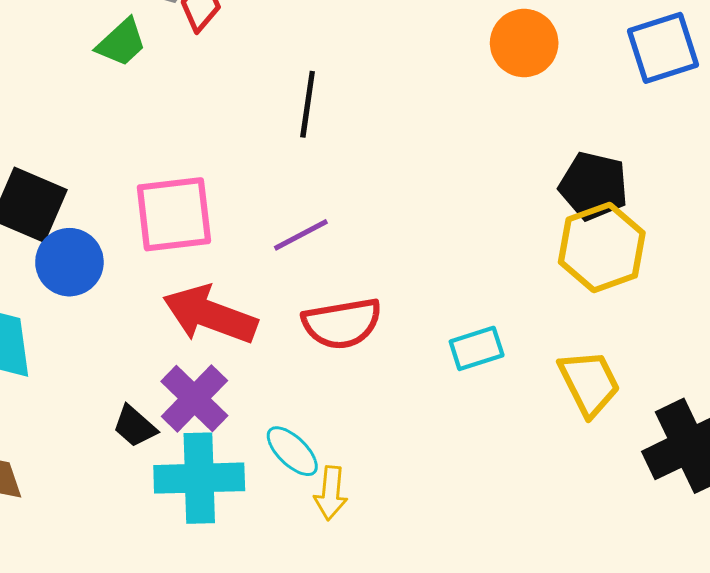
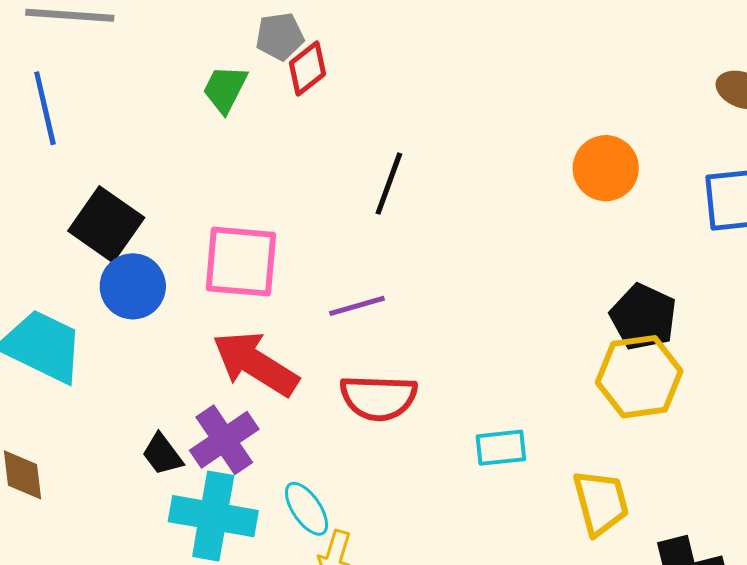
green trapezoid: (121, 43) -> (225, 89), turned 148

